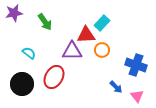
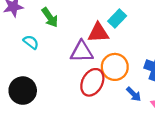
orange circle: (102, 50) -> (115, 67), moved, size x1.5
cyan semicircle: (29, 53) -> (31, 42), moved
red ellipse: (54, 77) -> (92, 82), moved

